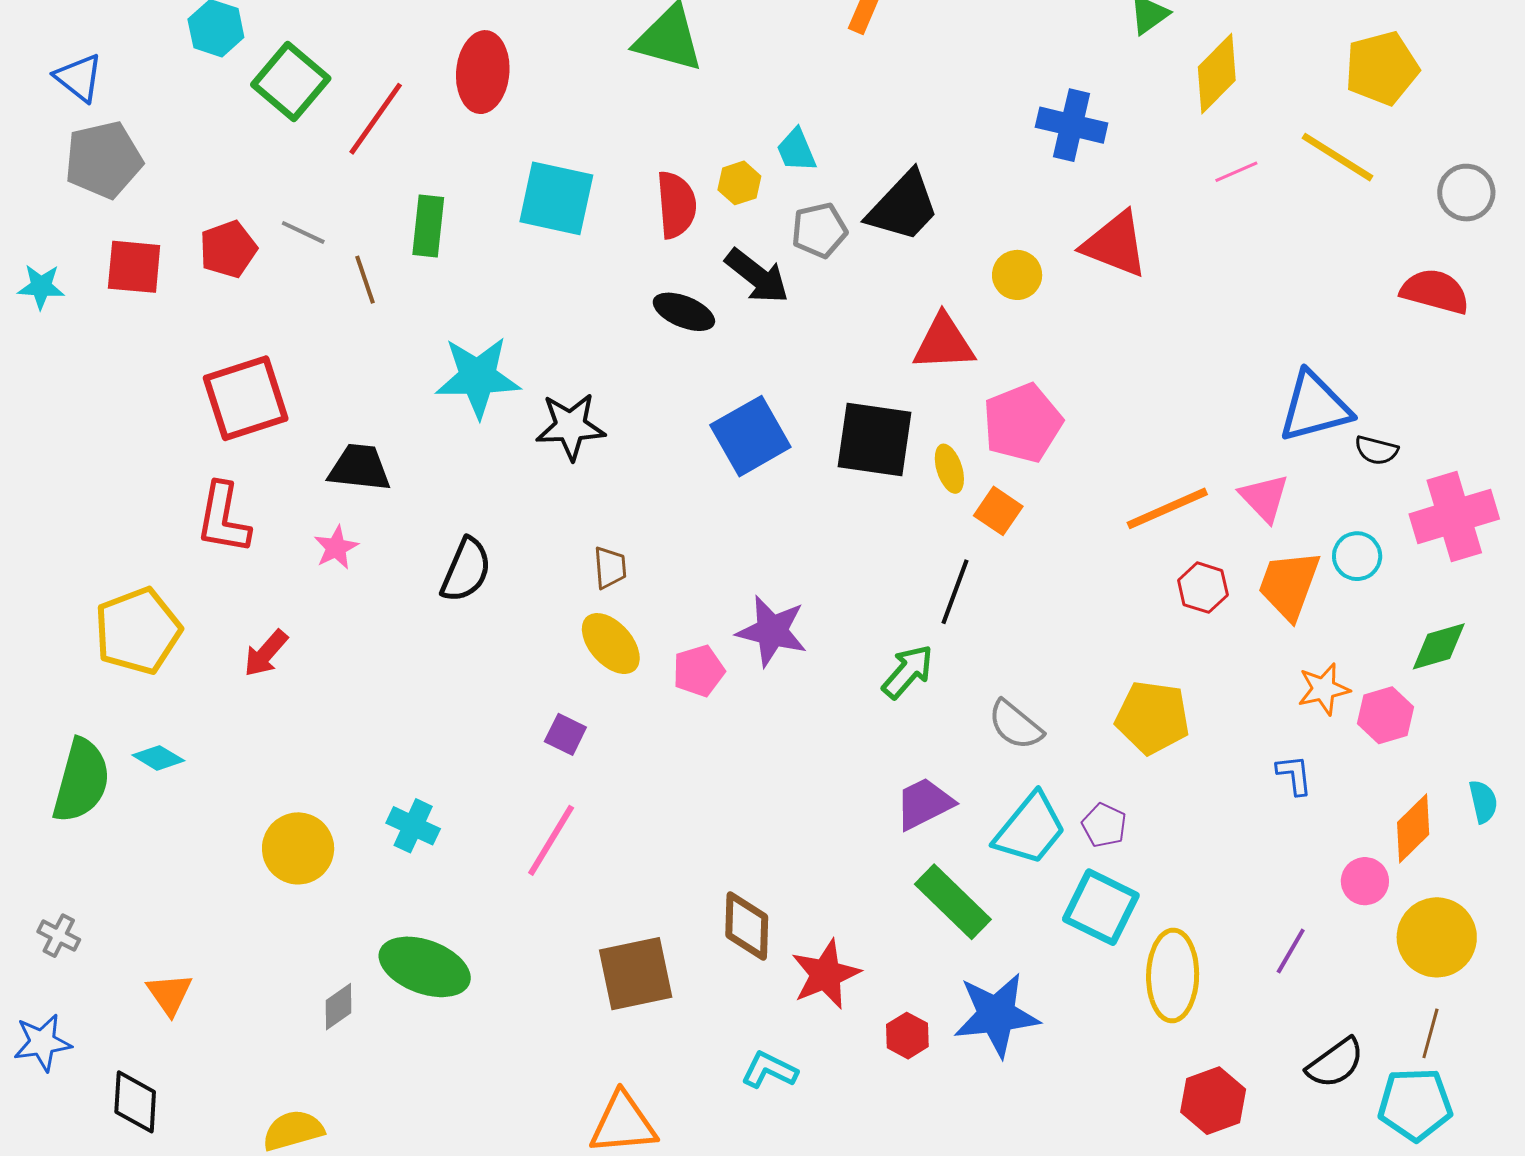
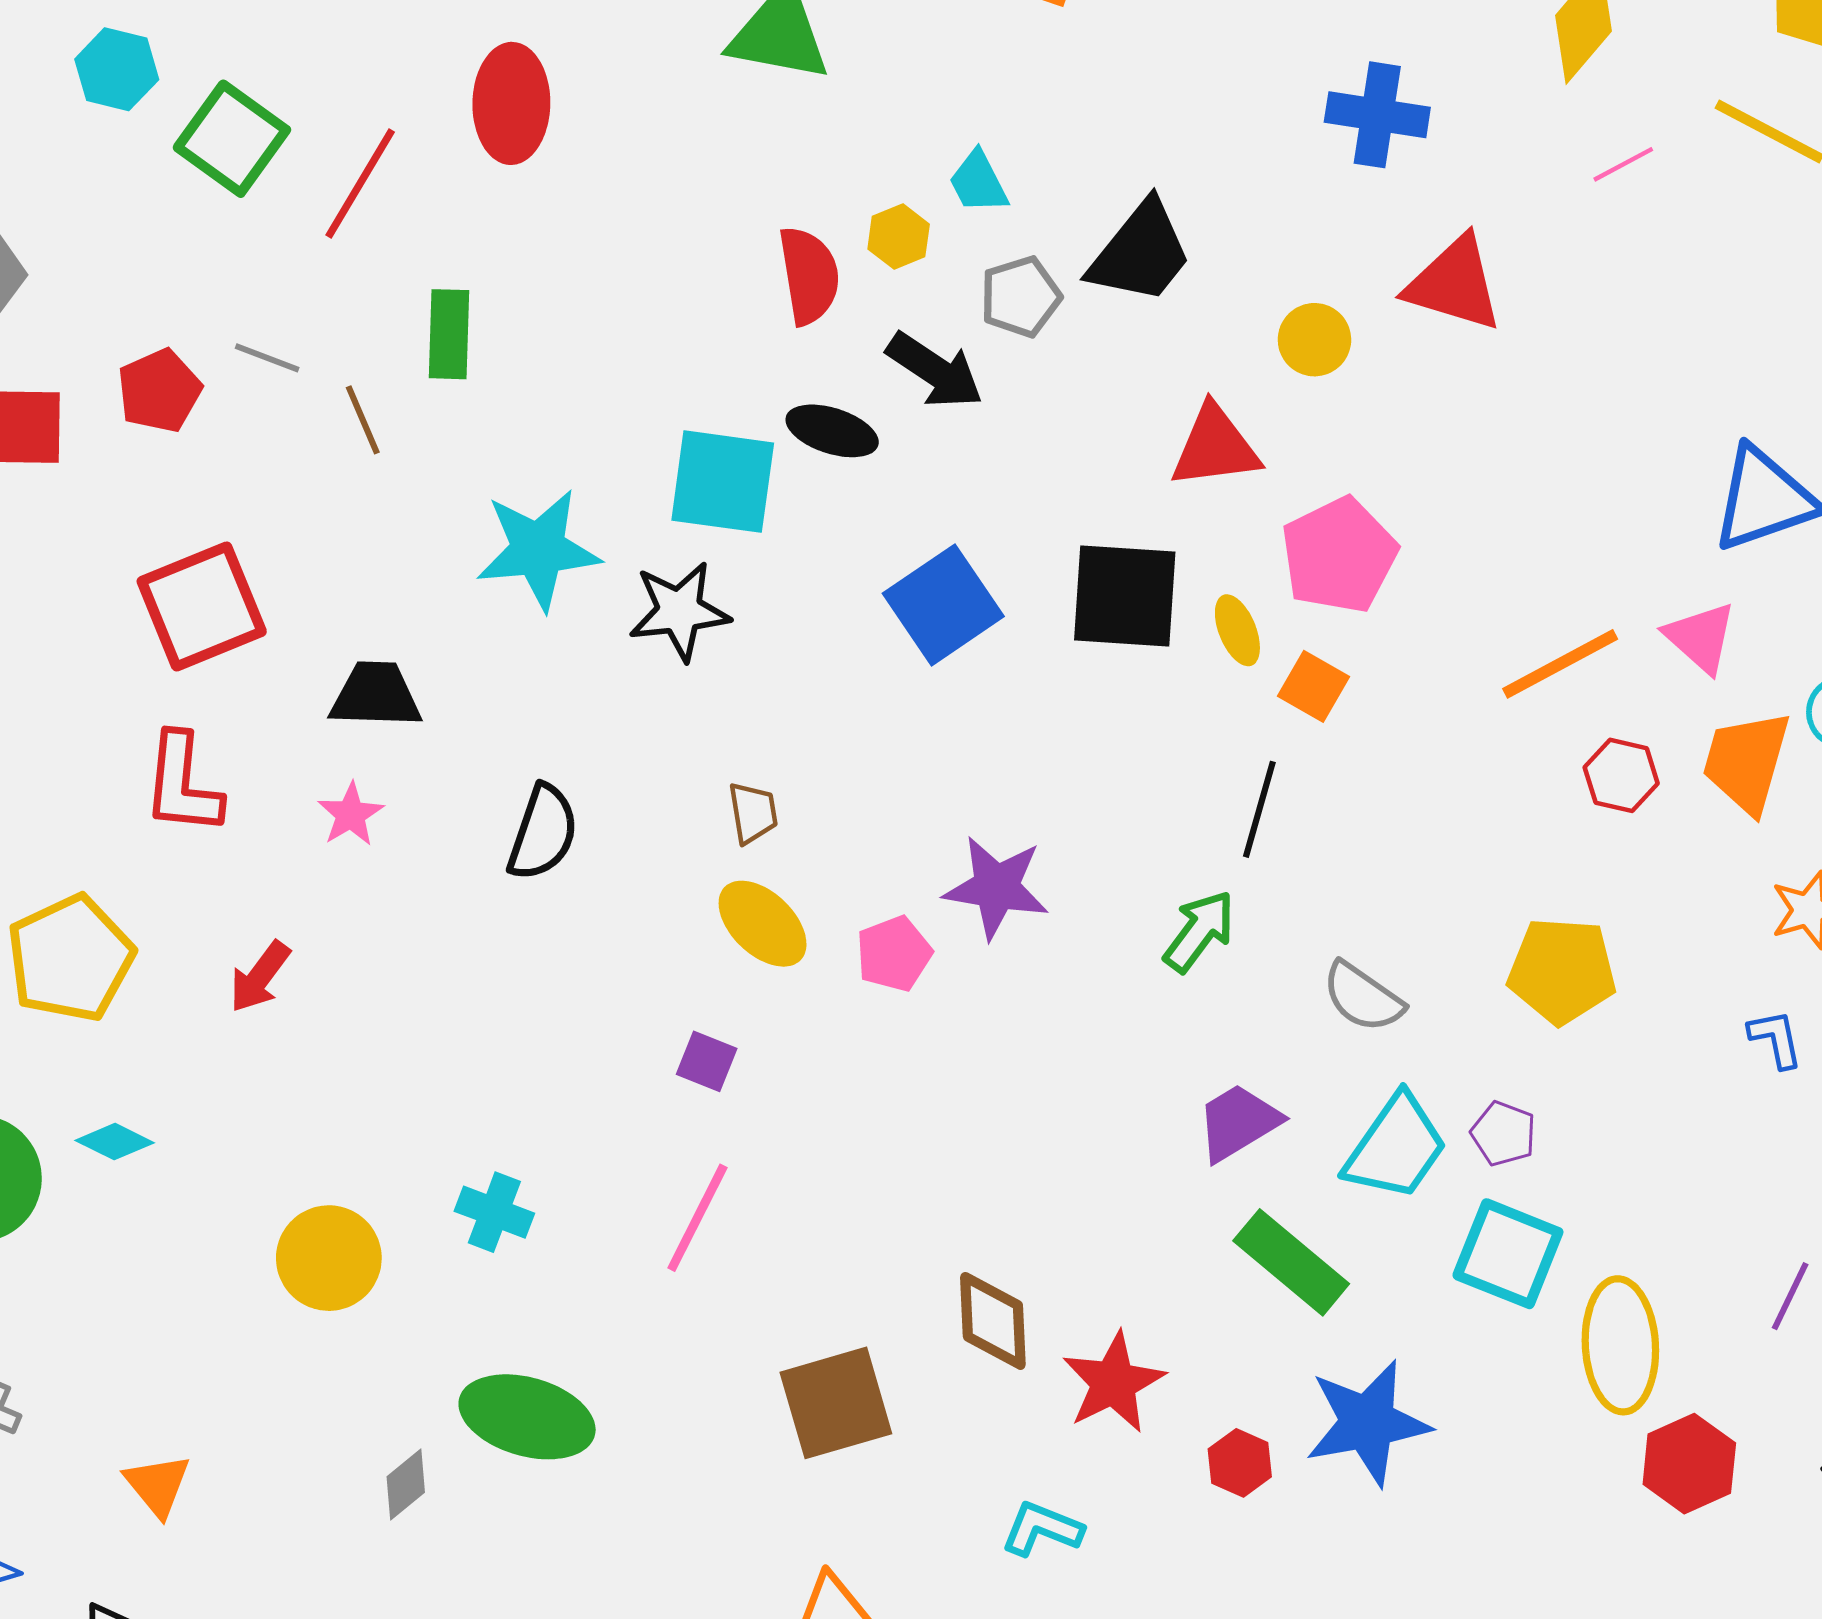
cyan square: (556, 198) -> (723, 482), moved
red hexagon: (1213, 1101) -> (1689, 1464), moved

